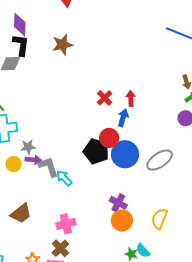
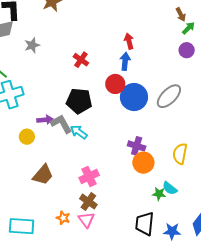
red cross: (105, 98) -> (81, 60), moved
gray star: (28, 147) -> (32, 45), moved
black pentagon: (96, 151) -> (79, 101), moved
yellow circle: (14, 164) -> (27, 137), moved

